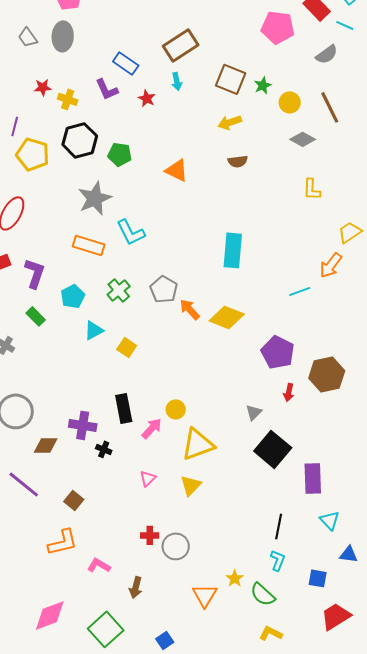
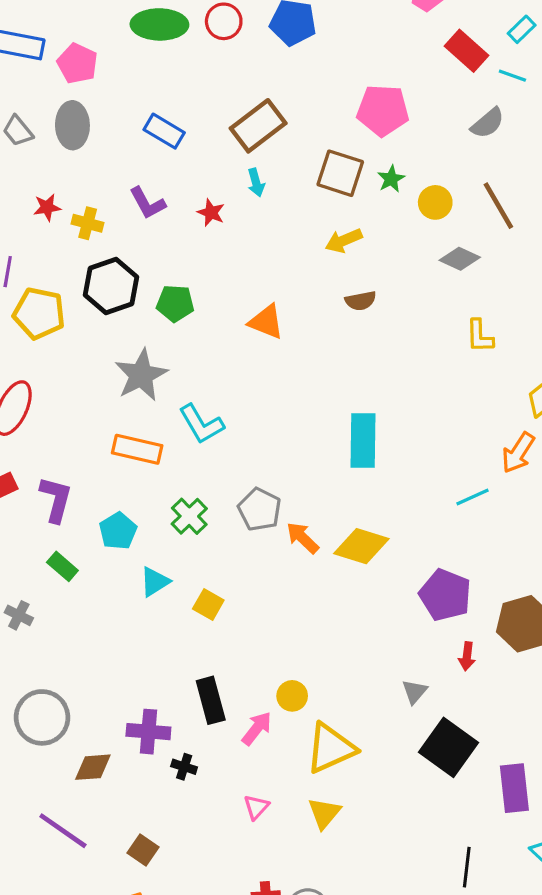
pink pentagon: (278, 27) -> (383, 110), moved
blue rectangle: (126, 63) -> (164, 131), moved

